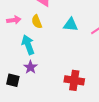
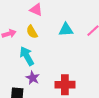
red cross: (74, 80) -> (65, 85), moved

